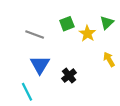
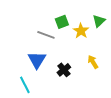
gray line: (35, 35) -> (46, 35), moved
yellow arrow: (109, 59) -> (93, 62), moved

